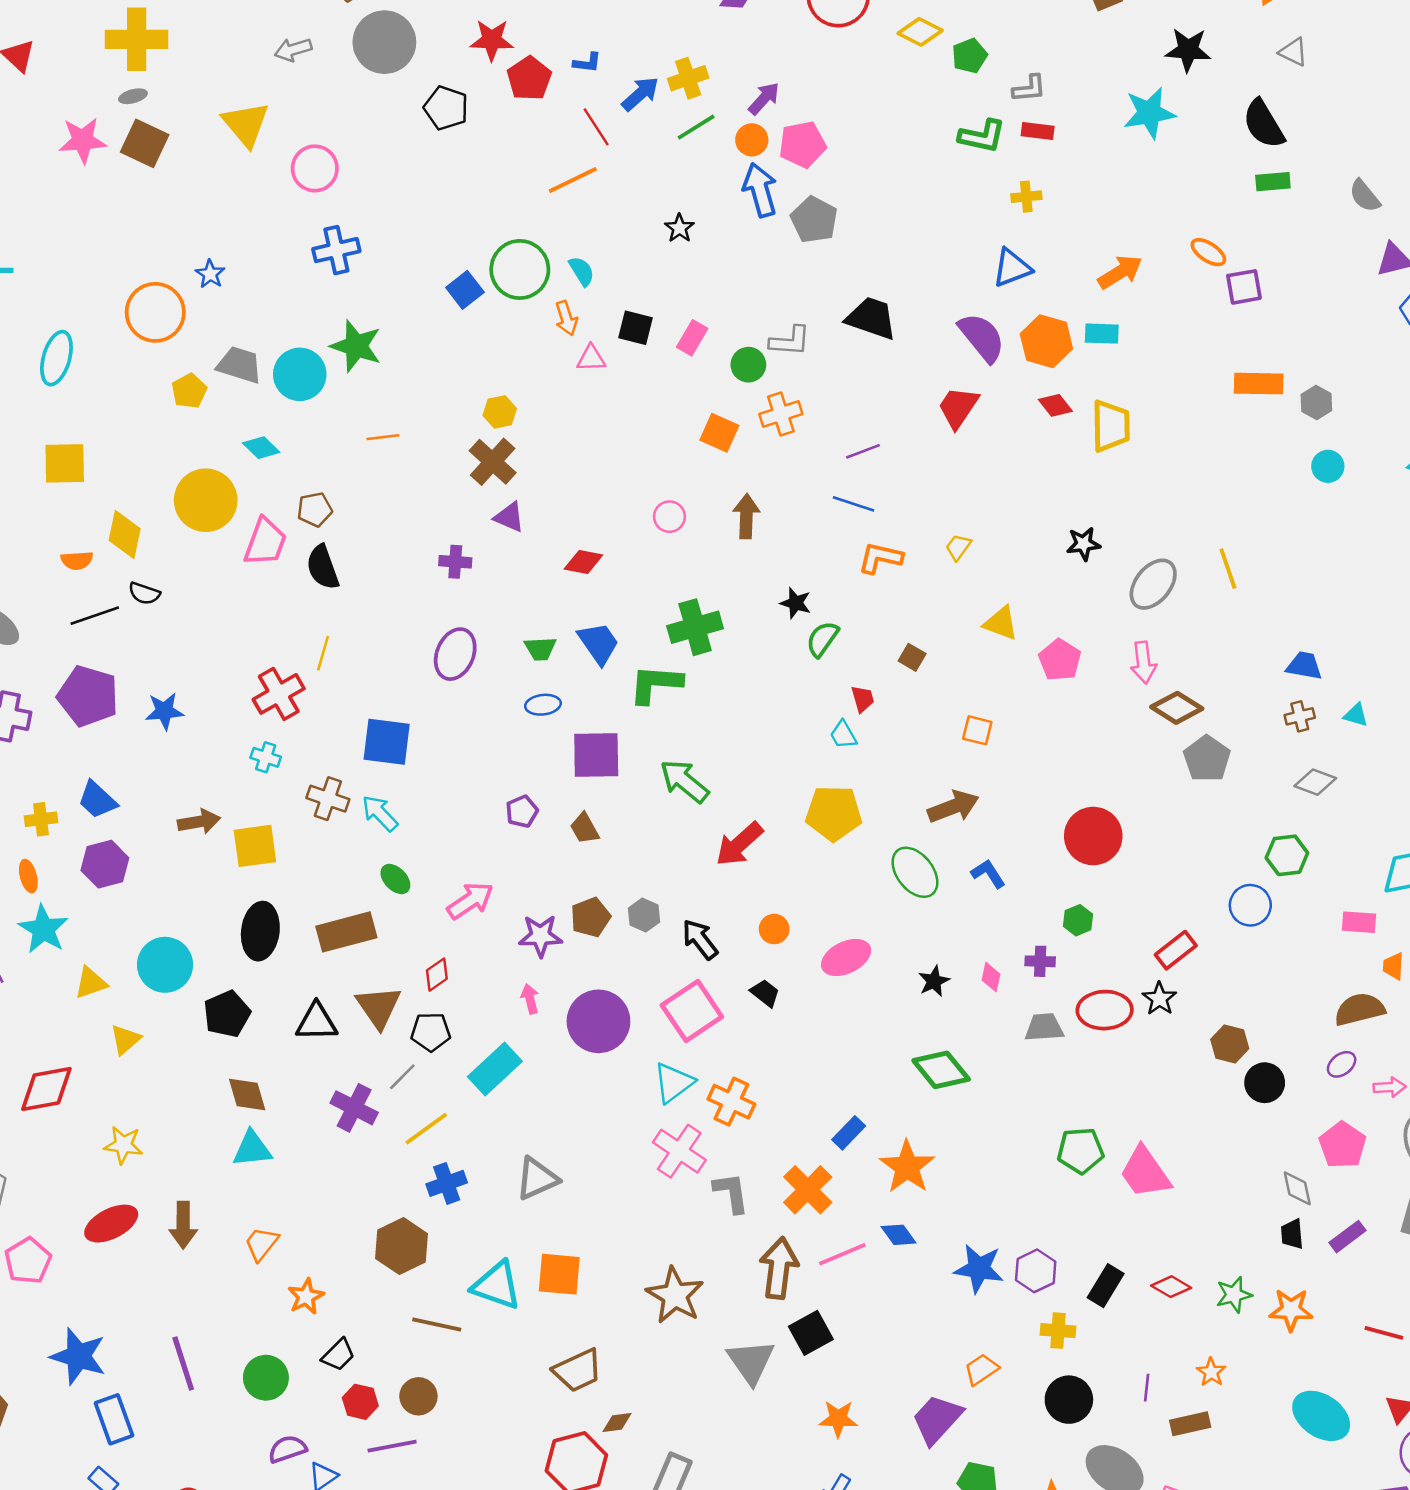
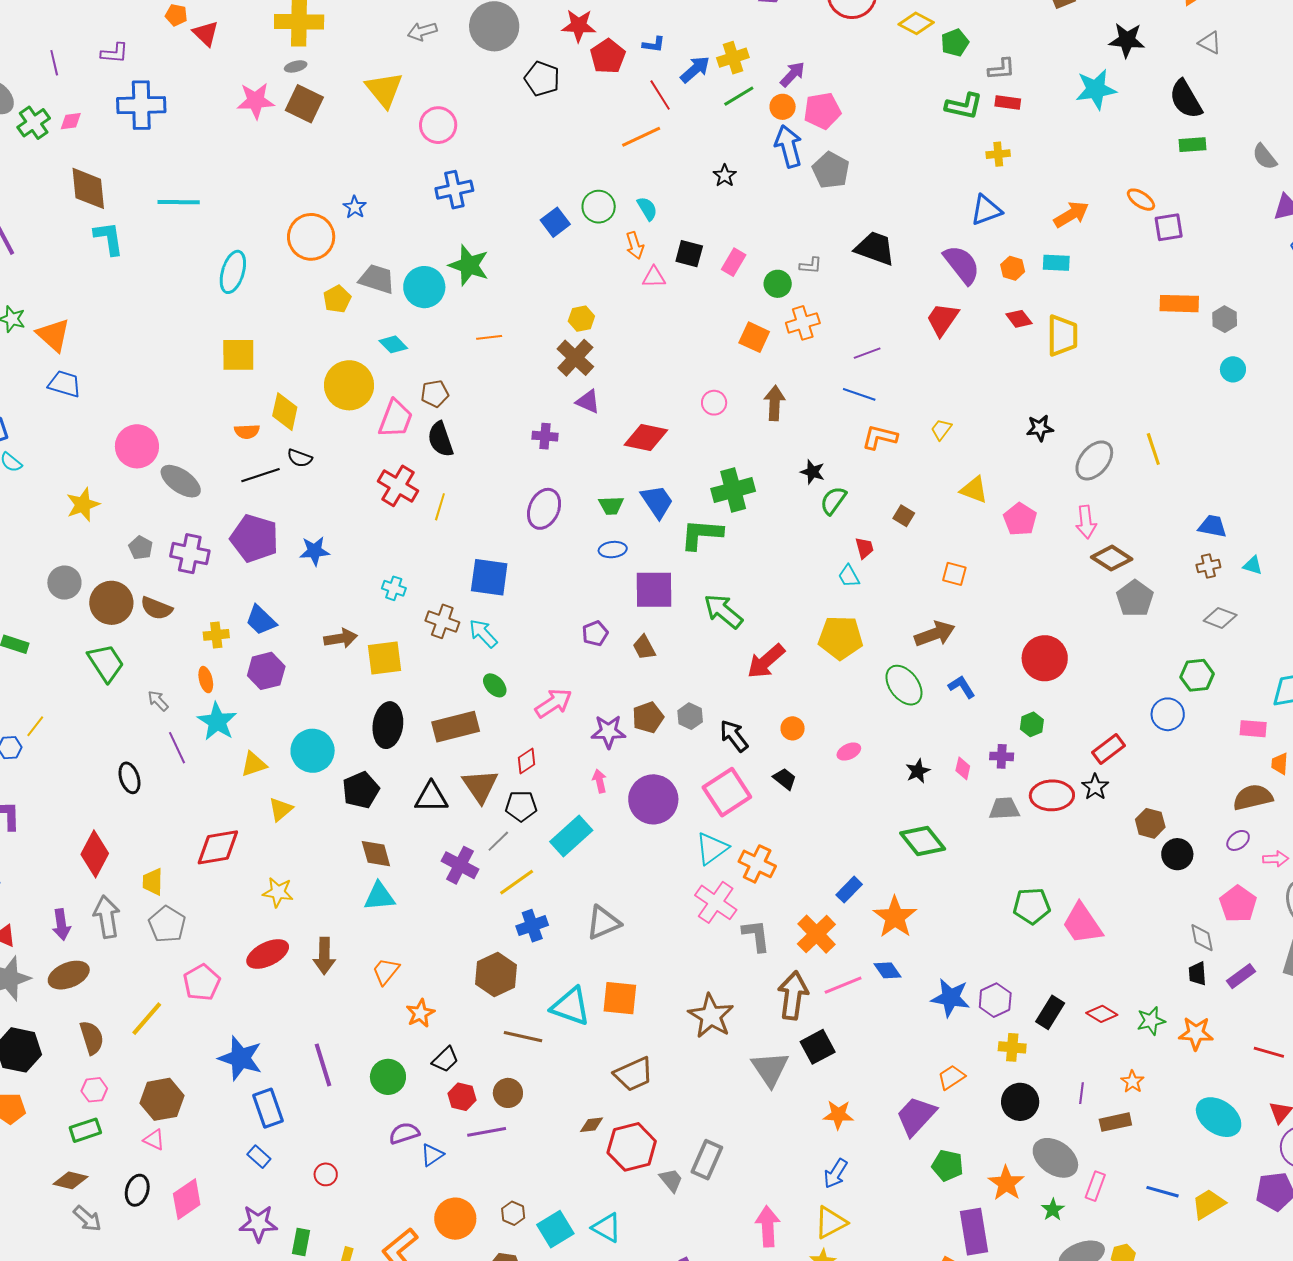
green circle: (520, 269) -> (599, 207), size x0.7
gray L-shape: (790, 341) -> (811, 265), size x0.7
orange hexagon: (1046, 341) -> (1013, 268), size x0.6
red diamond: (583, 562) -> (646, 437), size x1.4
red cross: (279, 694) -> (398, 486), moved, turned -30
pink ellipse: (846, 957) -> (849, 752), size x0.6
brown diamond: (617, 1423) -> (592, 1125), moved

